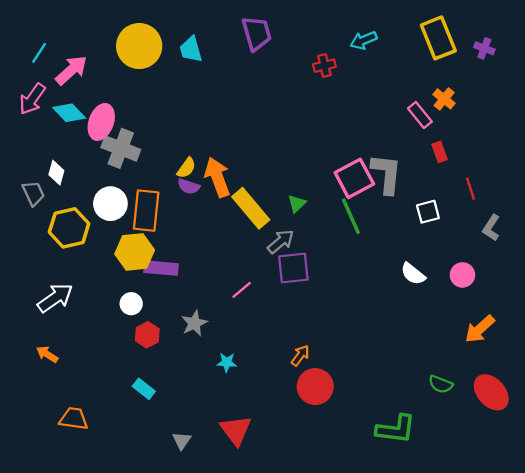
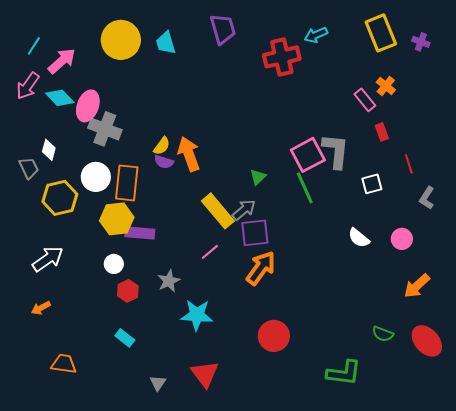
red cross: (324, 66) -> (282, 57), size x1.8
yellow rectangle: (251, 208) -> (218, 211), moved
orange arrow: (47, 354) -> (41, 308), turned -60
orange arrow: (300, 355) -> (261, 268), moved, size x1.8
cyan star: (227, 362) -> (197, 315), size x1.8

